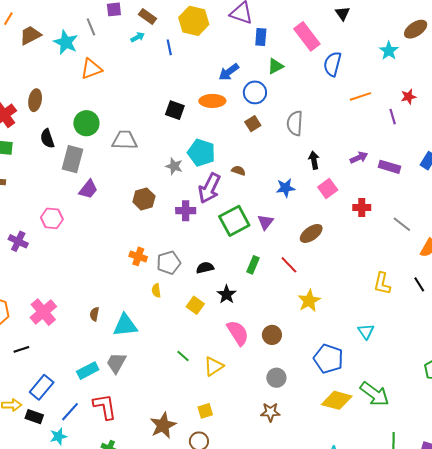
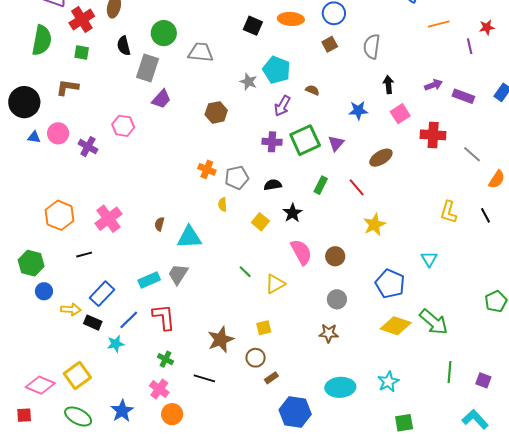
purple arrow: (209, 188) -> (282, 106), size x0.7
red cross: (362, 208) -> (433, 135), size x1.4
purple cross: (186, 211) -> (272, 142), moved

